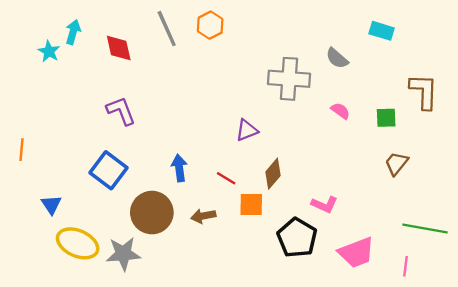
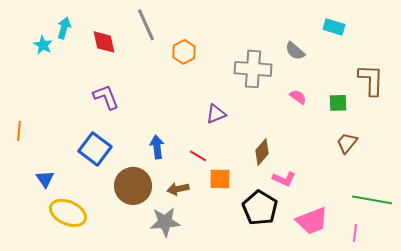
orange hexagon: (210, 25) -> (184, 52), moved
brown diamond: (273, 174) -> (262, 152), moved
gray star: (123, 254) -> (165, 222), moved

